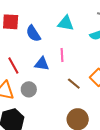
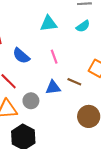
blue semicircle: (33, 34) -> (21, 56), moved
blue triangle: (42, 64) -> (53, 87), moved

